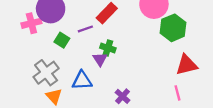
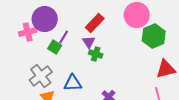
purple line: (85, 29) -> (64, 37), moved, turned -40
purple triangle: (100, 59) -> (89, 42), moved

